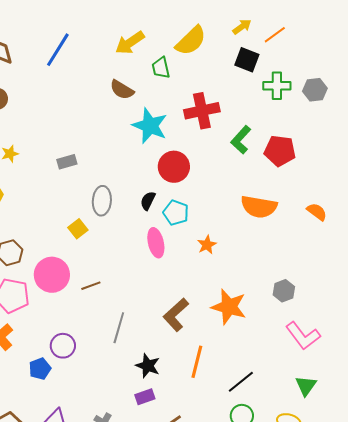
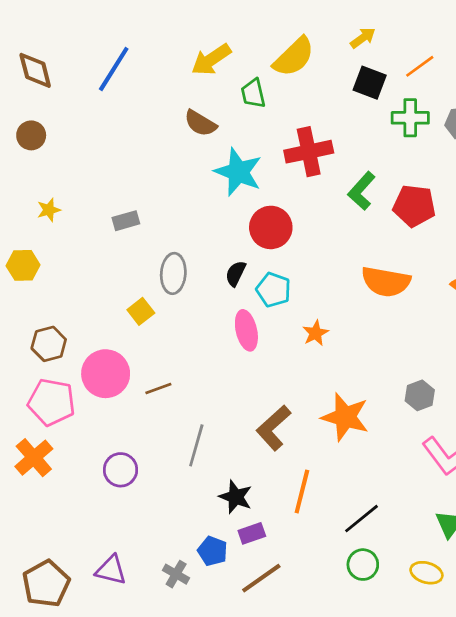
orange line: (275, 35) -> (420, 66), moved
blue pentagon: (40, 369) -> (213, 551), moved, turned -30
purple rectangle: (145, 397) -> (252, 533), moved

